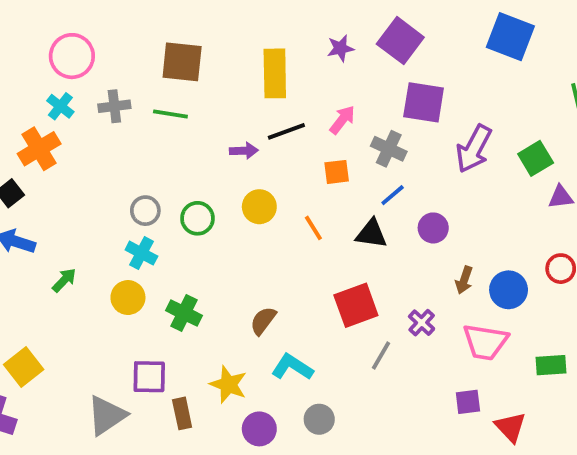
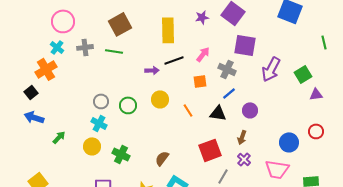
brown square: (182, 62) -> (120, 24), turned -35
brown arrow: (464, 280) -> (242, 137), moved

